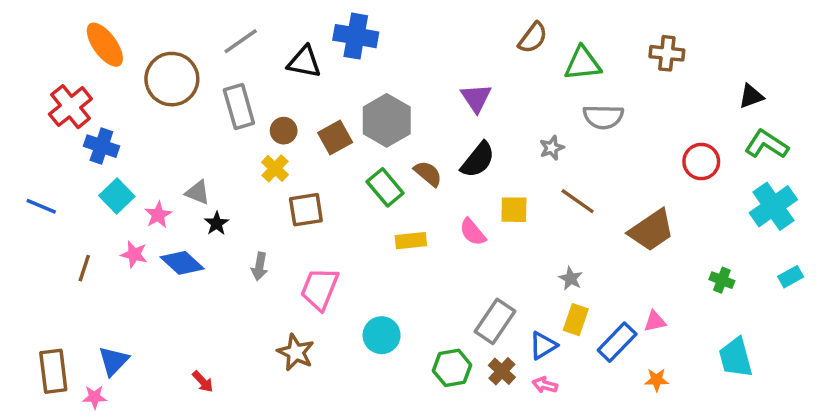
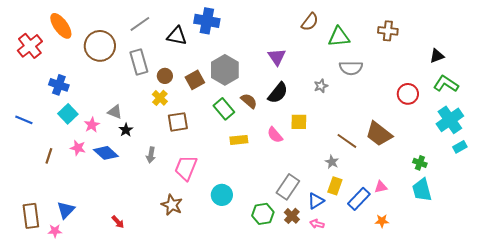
red cross: (70, 107) -> (30, 46), moved
brown line: (578, 201) -> (347, 141), moved
brown trapezoid: (651, 230) -> (379, 134), turned 72
cyan rectangle: (791, 277) -> (460, 147), moved
cyan trapezoid: (736, 358) -> (422, 190), moved

